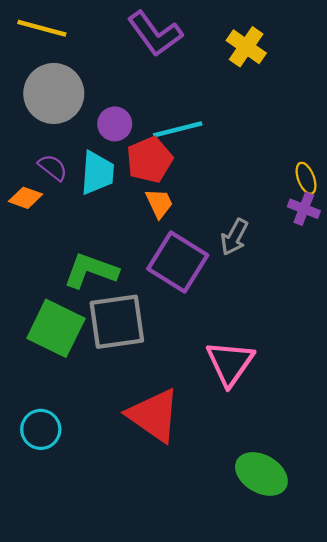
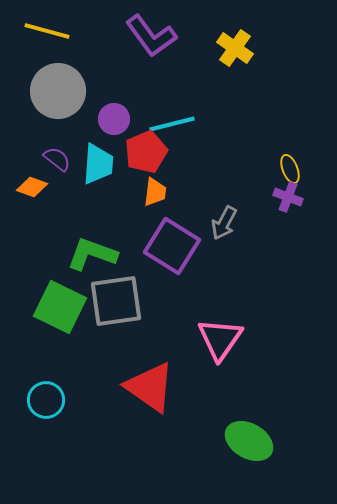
orange trapezoid: (159, 203) -> (155, 192), turned 32

